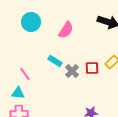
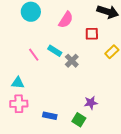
red square: (92, 68) -> (92, 34), moved
pink line: (25, 74) -> (34, 55), moved

